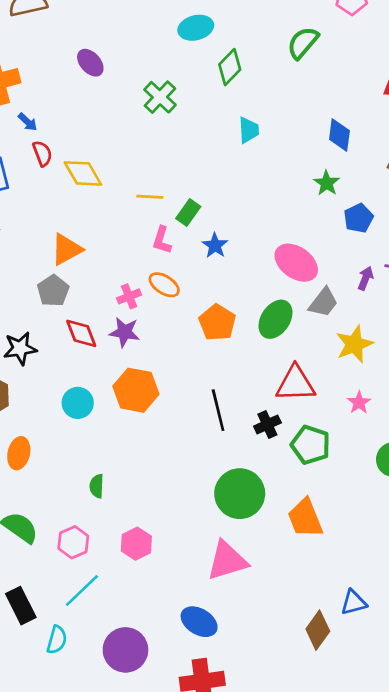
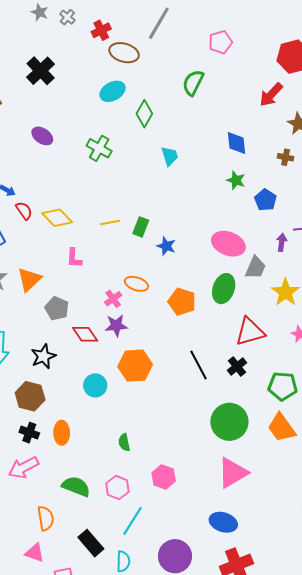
pink L-shape: (162, 240) -> (74, 258), moved
orange triangle: (66, 249) -> (29, 280), moved
green pentagon: (311, 445) -> (283, 386), moved

